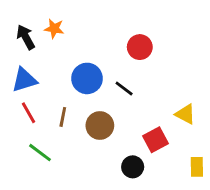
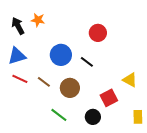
red line: (29, 113) -> (20, 79), turned -35
brown line: (63, 117) -> (44, 82), turned -64
green line: (40, 153) -> (59, 115), moved

